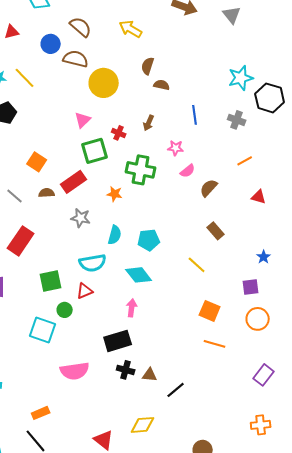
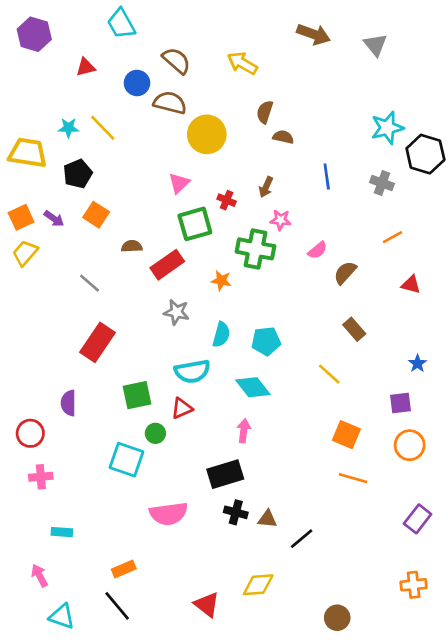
pink star: (176, 148) -> (281, 220), moved
orange square: (37, 162) -> (96, 215), moved
brown semicircle: (47, 193) -> (132, 246), moved

